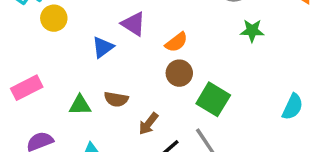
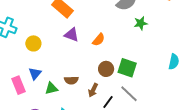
yellow circle: (54, 18) -> (33, 43), moved
blue triangle: (103, 47) -> (35, 74), moved
brown circle: (179, 73) -> (106, 69), moved
pink rectangle: (27, 88) -> (18, 85), turned -72

